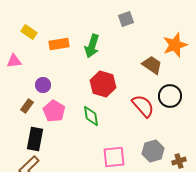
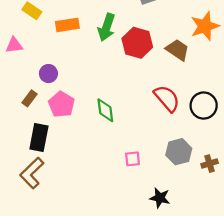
red hexagon: (103, 84) -> (137, 43), moved
black circle: (170, 96) -> (204, 106), moved
pink square: (114, 157) -> (133, 159), size x0.6

